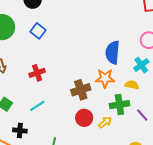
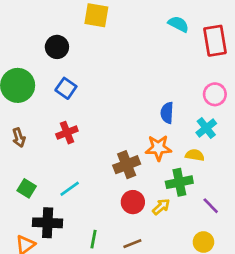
blue semicircle: (113, 52) -> (167, 113), size x0.7
red cross: (37, 73) -> (67, 133), moved
purple line: (142, 115) -> (211, 206), moved
black cross: (20, 130) -> (48, 223), size x1.5

